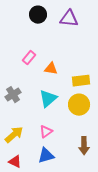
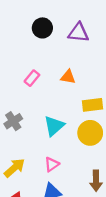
orange triangle: (51, 69) -> (68, 77), moved

